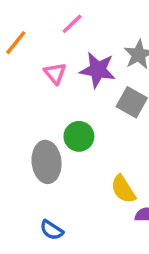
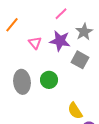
pink line: (72, 24) -> (61, 14), moved
gray ellipse: (47, 162) -> (22, 82), moved

